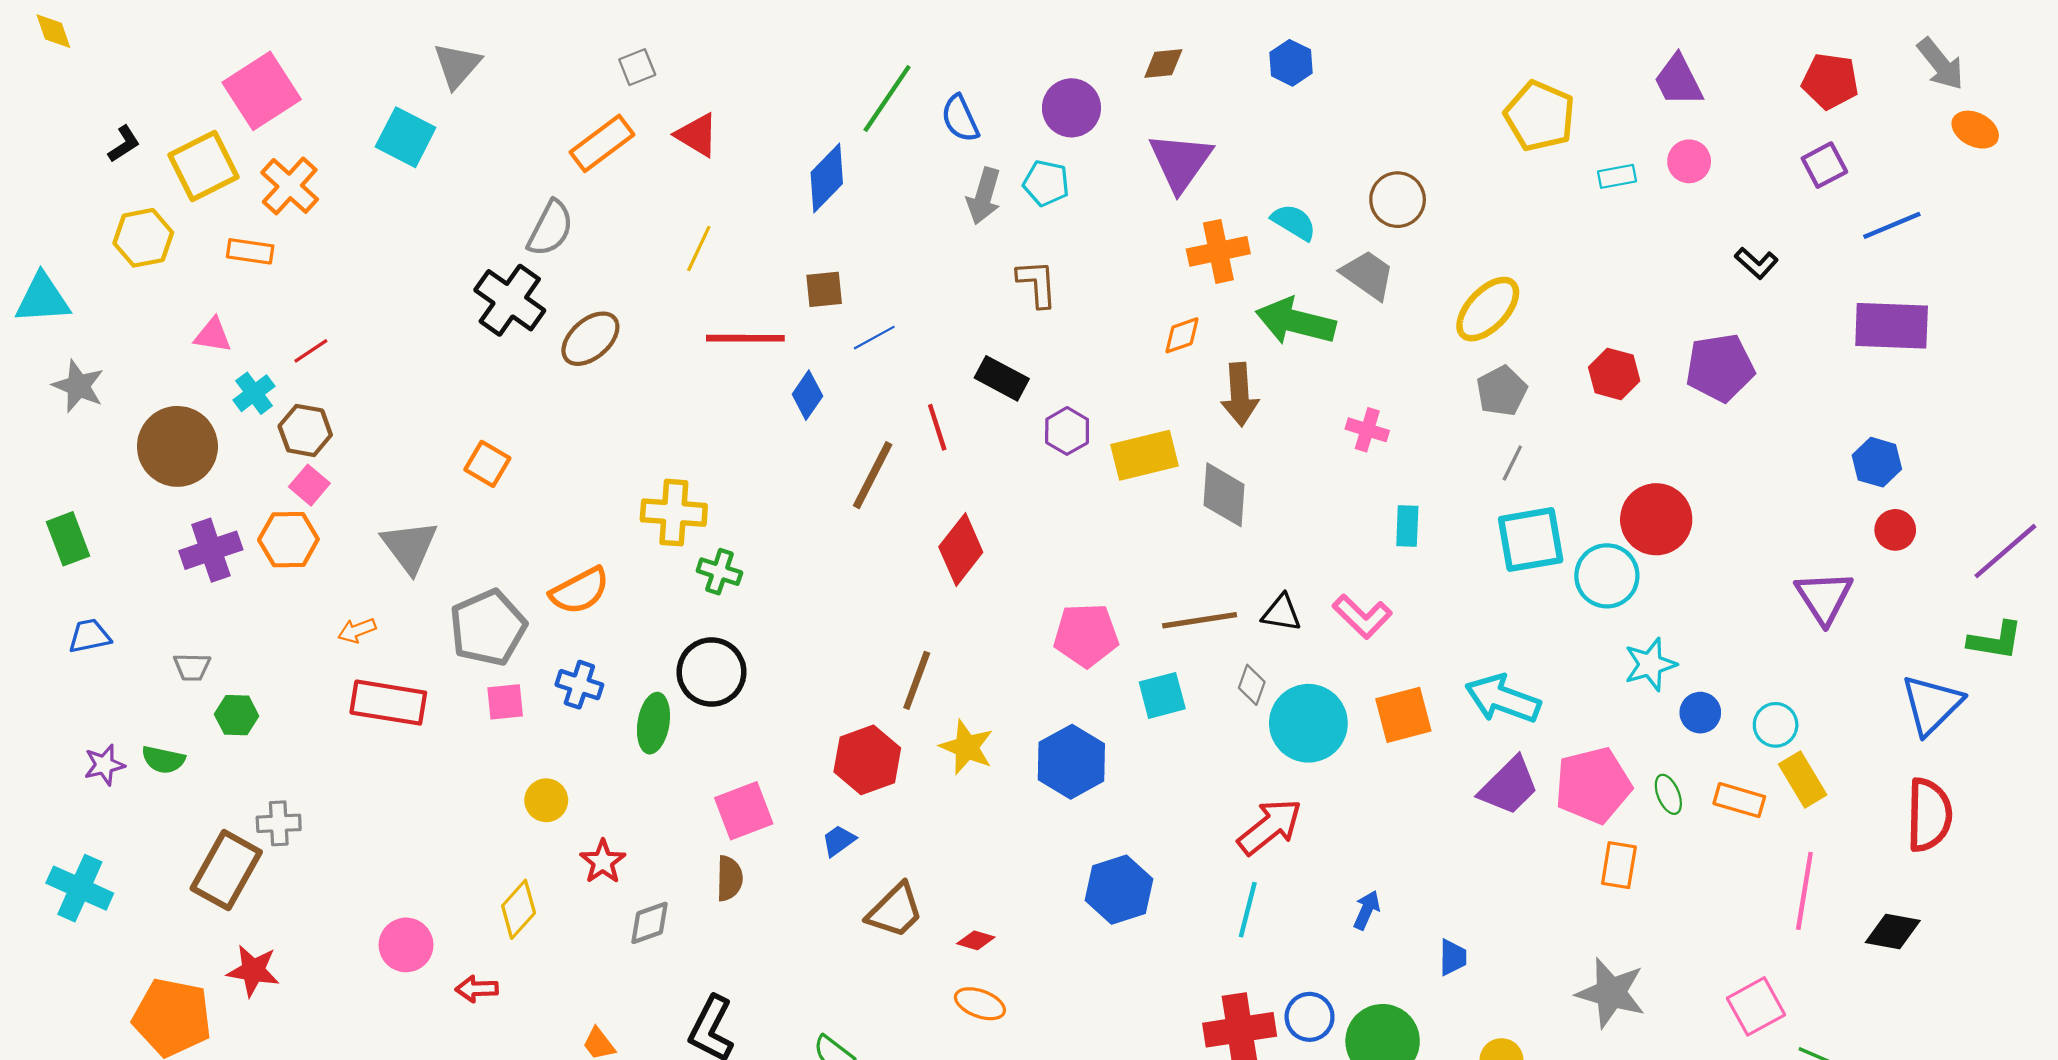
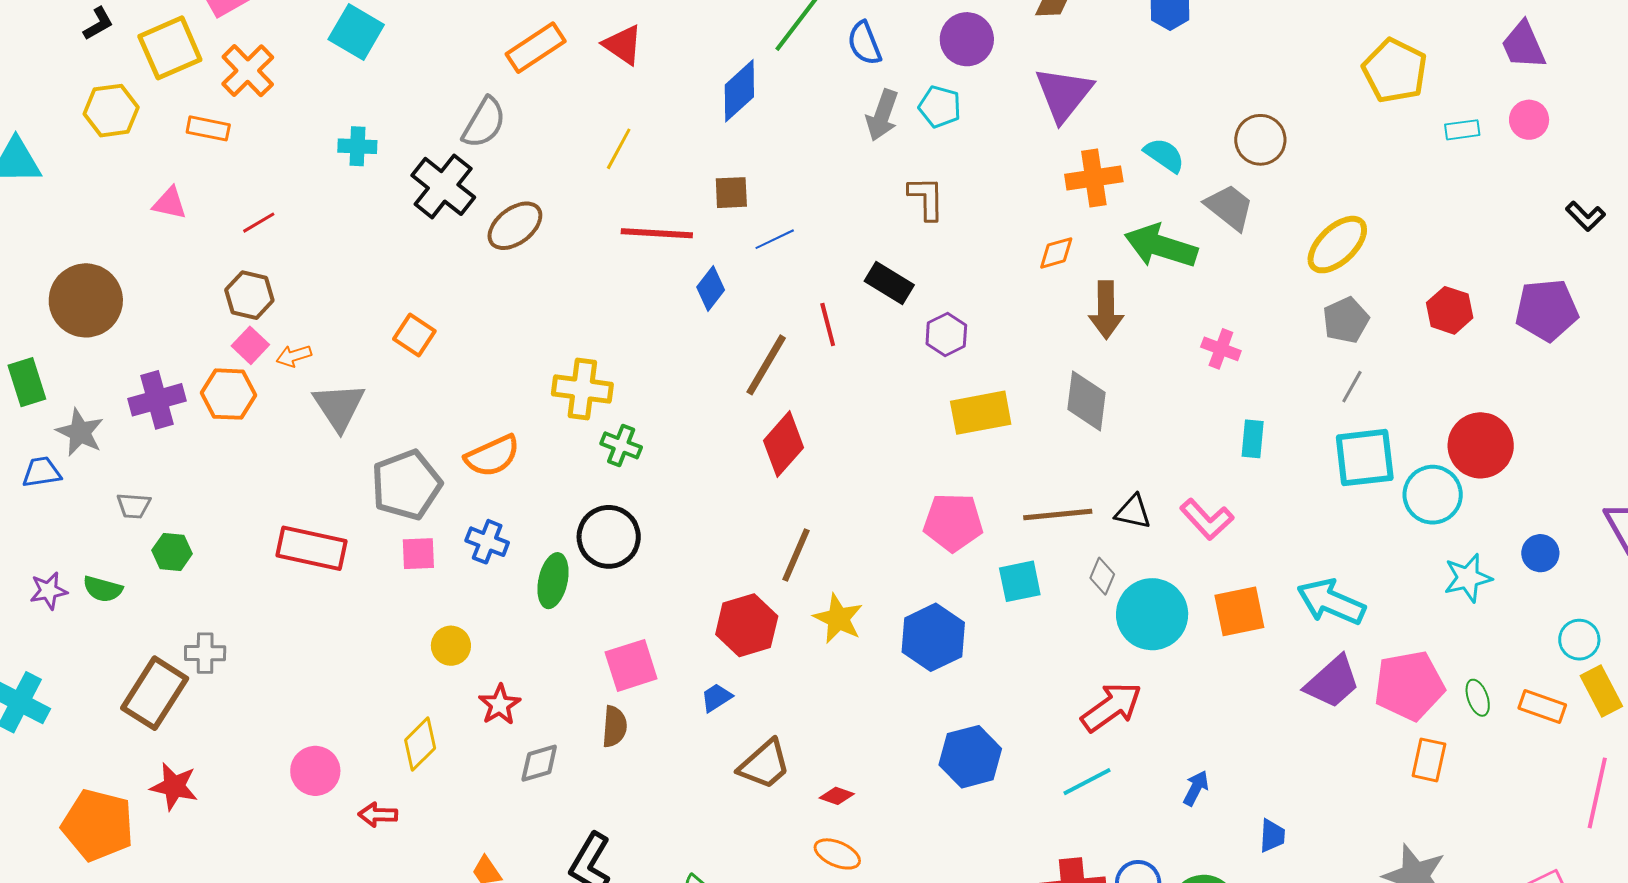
gray star: (78, 386) -> (80, 432), moved
cyan cross: (254, 393) -> (357, 146), moved, turned 36
brown circle: (177, 446) -> (86, 300), moved
yellow rectangle: (1144, 455) -> (981, 413), moved
red diamond: (961, 550) -> (784, 444), moved
orange arrow: (357, 630) -> (294, 356), moved
blue circle: (1700, 713) -> (1540, 553), moved
cyan line: (1248, 910) -> (1087, 782), turned 45

